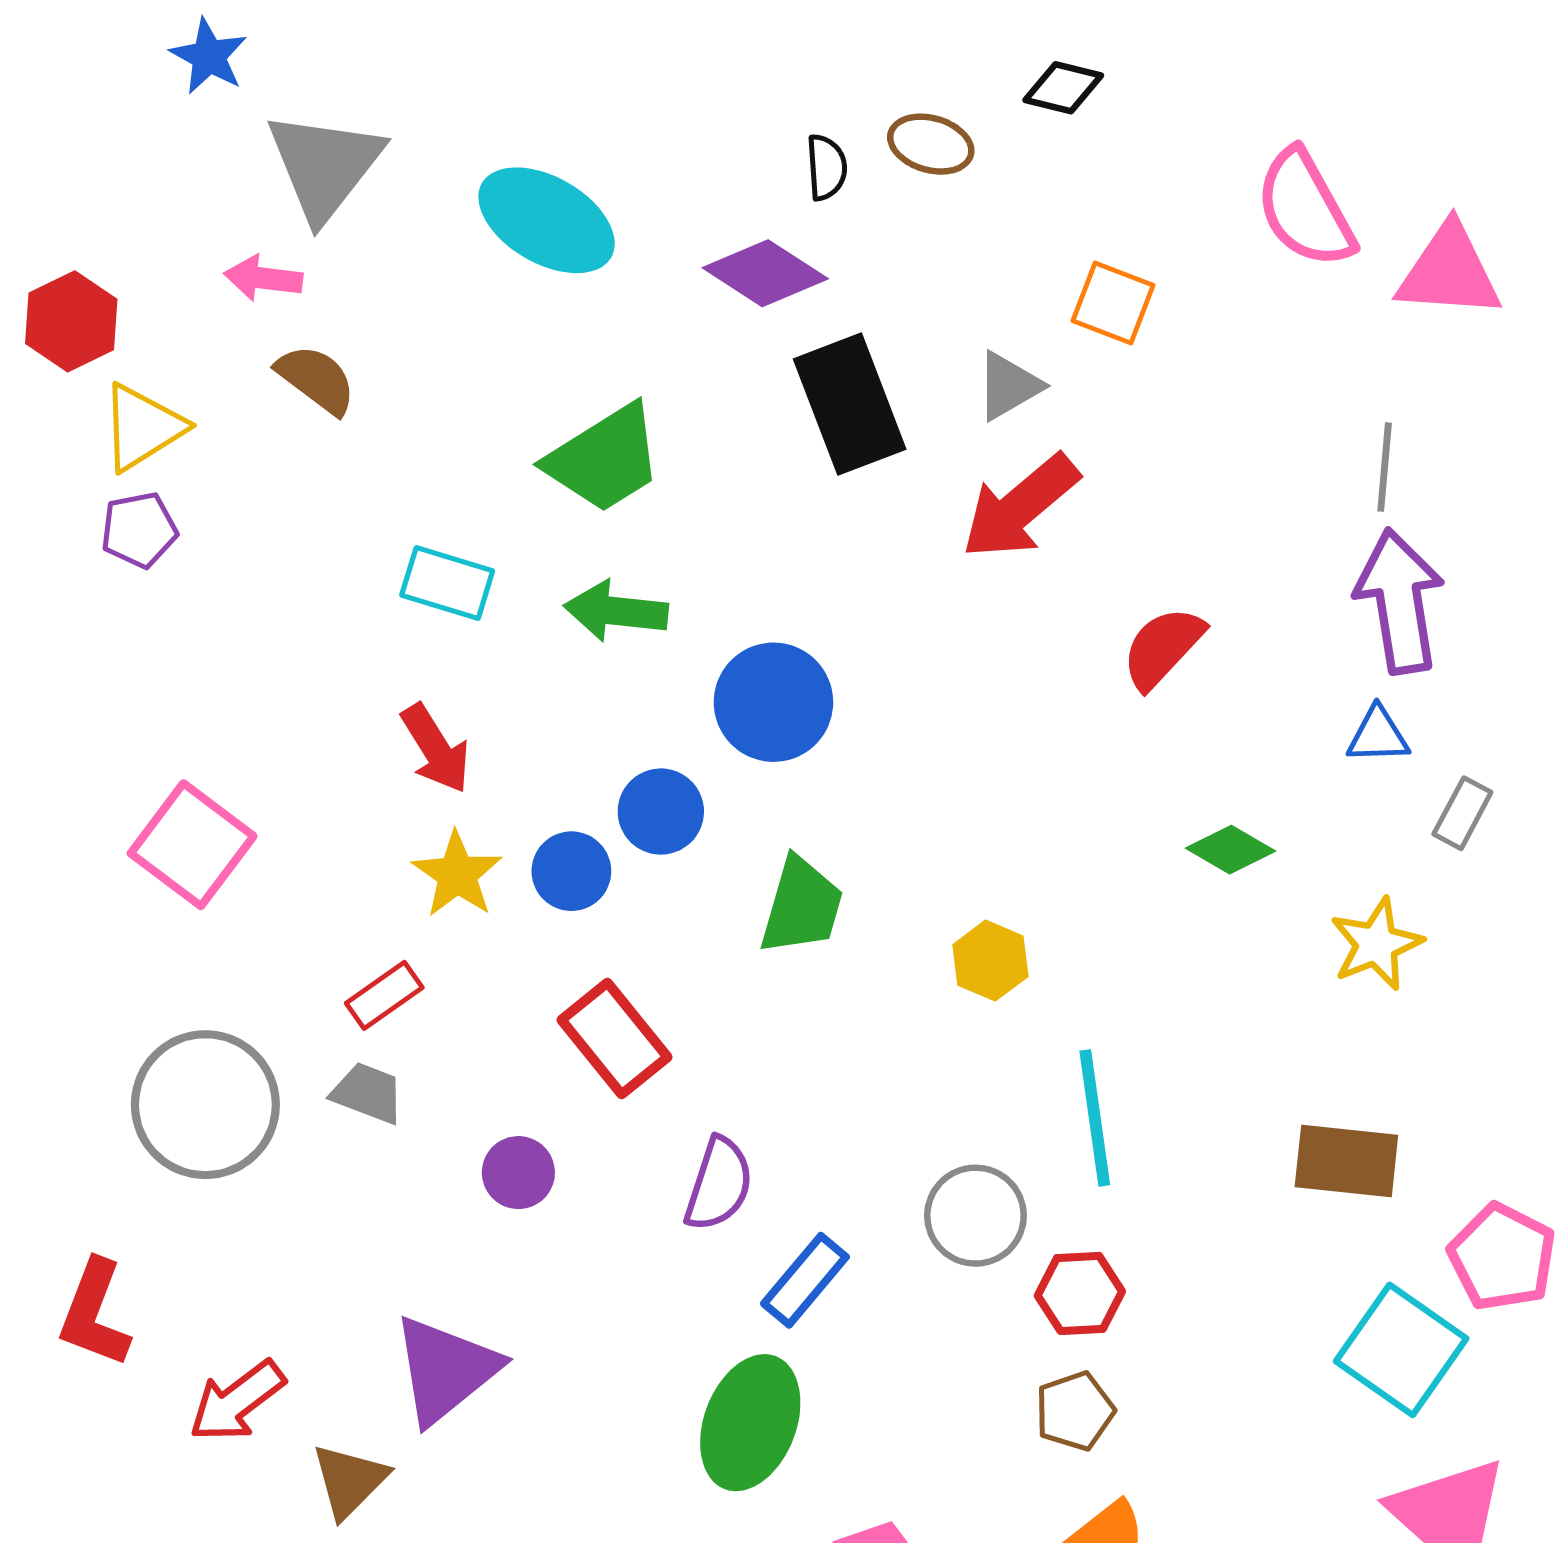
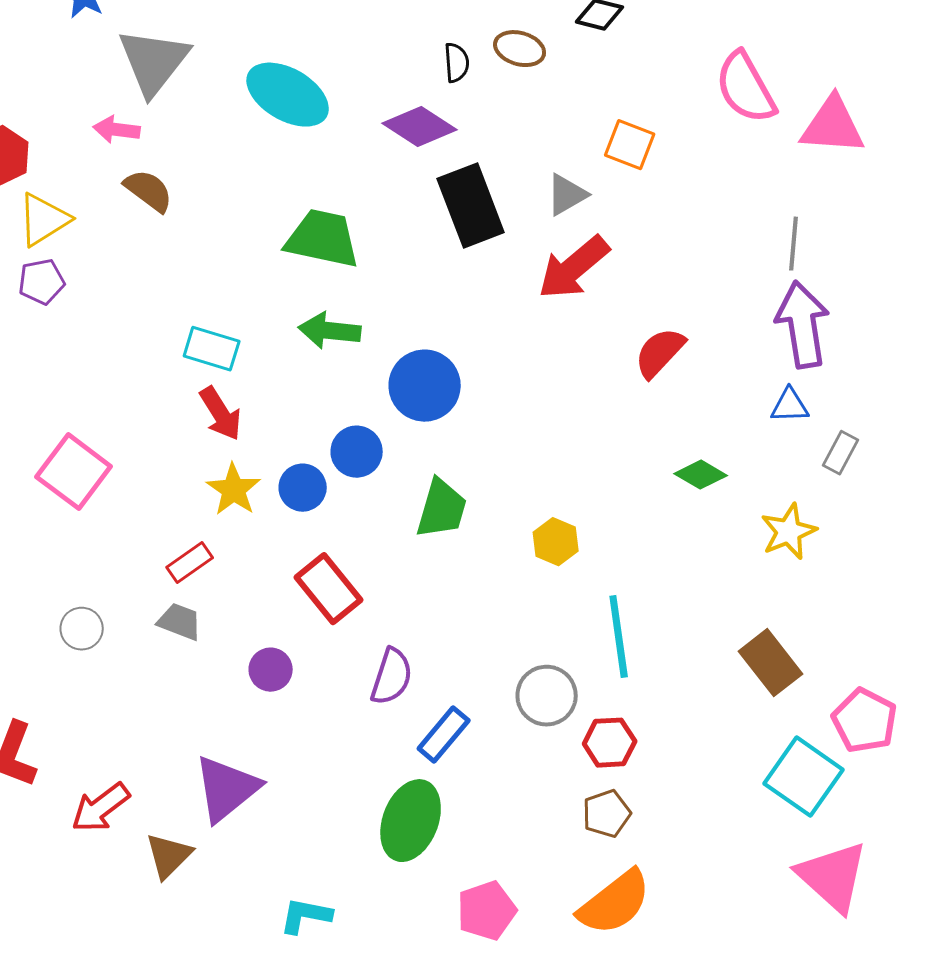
green trapezoid: (605, 459) -> (323, 239), turned -136
cyan rectangle: (447, 583) -> (212, 349), moved
gray circle: (205, 1105) -> (82, 629), size x0.5
brown rectangle: (1346, 1161) -> (771, 663), turned 46

